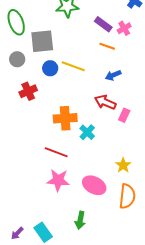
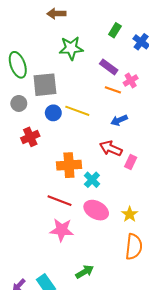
pink cross: (124, 28) -> (131, 80), moved
pink ellipse: (94, 185) -> (96, 210), moved
green arrow: (80, 220) -> (85, 272), turned -132

